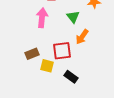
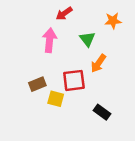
black rectangle: (71, 77) -> (102, 112), moved

